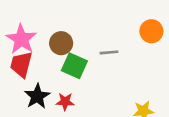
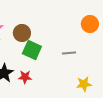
gray line: (109, 52) -> (69, 53), moved

